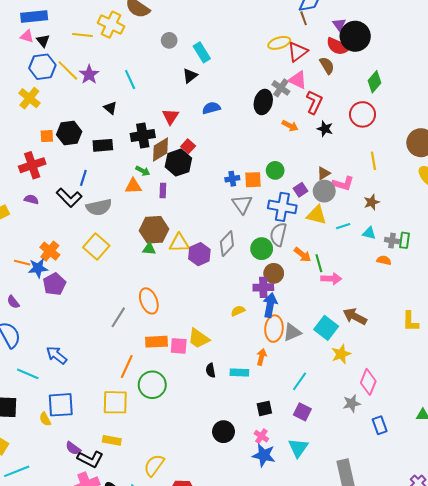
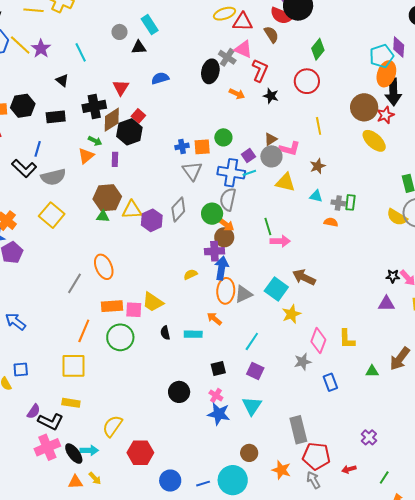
gray circle: (169, 40) -> (119, 32), moved
red triangle: (298, 52) -> (243, 22), turned 40
black triangle: (190, 76) -> (139, 47), turned 35
orange triangle: (133, 186) -> (86, 156), turned -36
yellow triangle: (317, 215) -> (285, 182), moved
cyan line: (343, 226) -> (249, 173), moved
orange arrow: (302, 255) -> (226, 224), moved
yellow L-shape: (410, 321) -> (347, 339), moved
orange arrow: (261, 357) -> (214, 319), turned -63
green circle: (152, 385) -> (120, 337), moved
blue square: (61, 405) -> (21, 369), size x0.6
purple semicircle: (73, 448) -> (34, 411), turned -91

